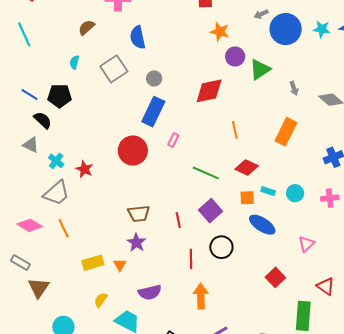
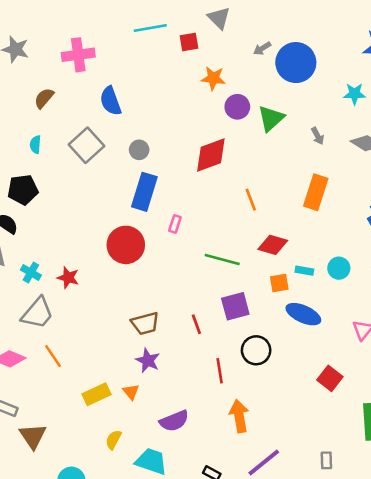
cyan star: (322, 29) -> (354, 94), moved
purple square: (211, 211) -> (235, 306), turned 35

